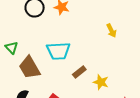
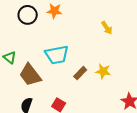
yellow star: (101, 82) -> (103, 71), moved

